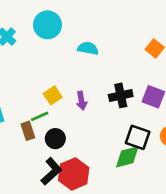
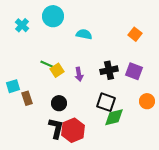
green line: (40, 116) -> (47, 64), moved, turned 48
brown rectangle: (28, 131) -> (27, 98), moved
black square: (138, 137) -> (106, 102), moved
black L-shape: (51, 171) -> (56, 128), turned -35

